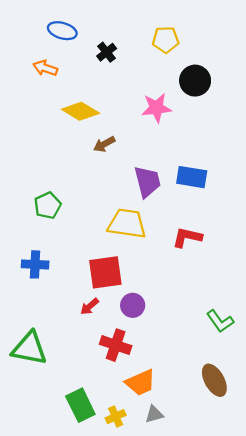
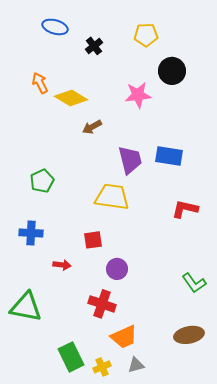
orange arrow: (45, 68) -> (40, 83), moved, turned 45
red L-shape: (187, 237) -> (185, 209), moved
red square: (105, 272) -> (93, 240), size x0.6
red arrow: (90, 306) -> (62, 265), moved, turned -132
brown ellipse: (214, 380) -> (189, 335), turned -72

